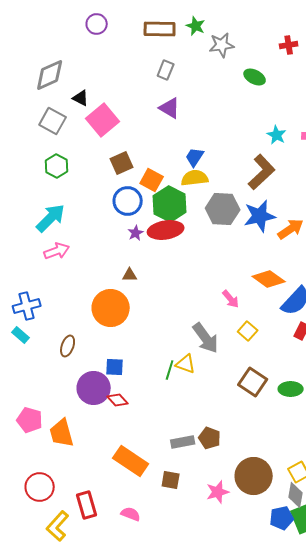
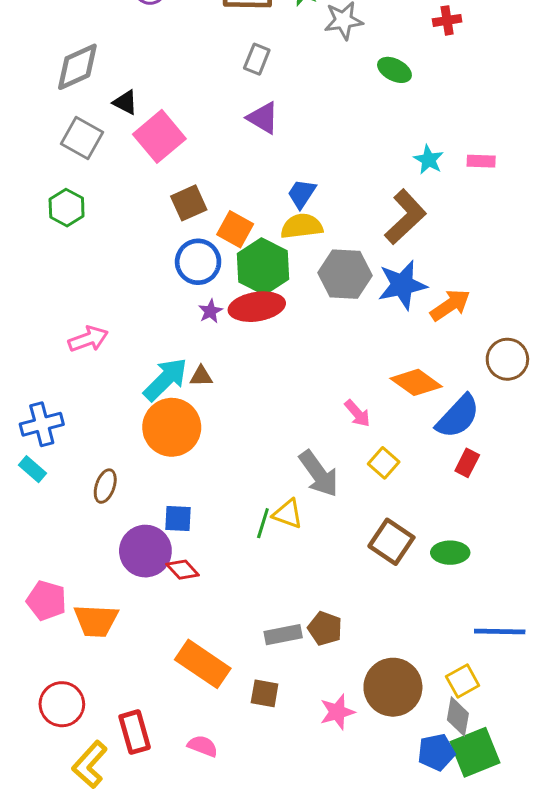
green hexagon: (57, 166) -> (67, 208), moved
cyan arrow: (51, 218) -> (166, 379), moved
orange trapezoid: (62, 433) -> (96, 621), turned -72

